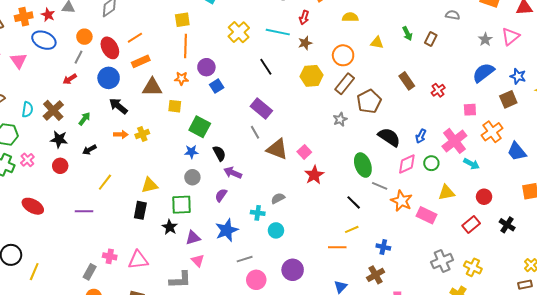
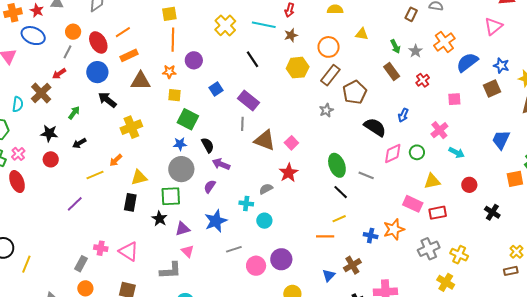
green arrow: (407, 34) -> (395, 46), moved
brown rectangle: (431, 39) -> (411, 14), moved
gray star: (485, 39) -> (416, 51), moved
blue square: (217, 86) -> (216, 89), moved
yellow square: (175, 106) -> (174, 95), moved
brown cross: (53, 110) -> (41, 93), moved
gray line: (255, 132) -> (242, 124), turned 32
orange cross: (492, 132) -> (444, 42), moved
orange arrow: (121, 134) -> (116, 160), moved, turned 136
yellow cross: (142, 134) -> (131, 127), size x1.5
blue arrow: (421, 136) -> (403, 115), moved
pink cross: (454, 141) -> (439, 130), size x0.7
blue trapezoid: (517, 151) -> (501, 140), turned 65
green ellipse: (363, 165) -> (337, 165), moved
red star: (314, 175) -> (289, 173), moved
gray circle: (192, 177) -> (181, 169), size x1.6
yellow line: (105, 182) -> (95, 175), turned 30
orange star: (402, 201) -> (394, 229), moved, turned 30
red ellipse: (33, 206) -> (17, 182), moved, turned 40
purple line: (84, 211) -> (75, 204), turned -42
red rectangle: (471, 224) -> (438, 213), moved, turned 30
pink triangle: (138, 260) -> (129, 251), turned 40
brown cross: (376, 275) -> (352, 265), moved
pink circle: (256, 280) -> (256, 266), moved

